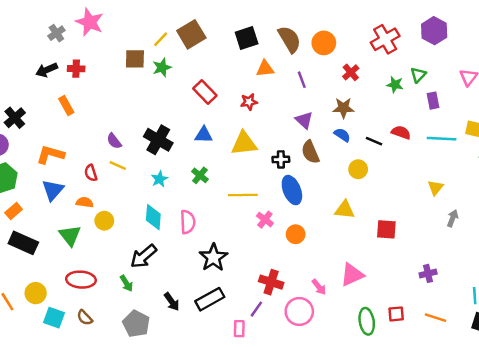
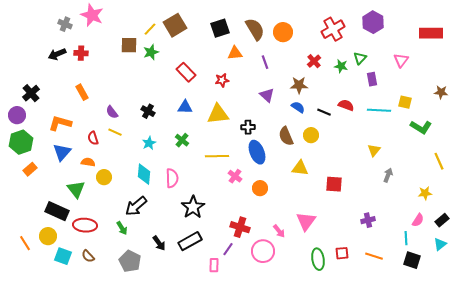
gray cross: (56, 33) -> (65, 24), turned -32
red cross: (351, 72) -> (314, 61), moved
orange rectangle: (66, 105) -> (82, 92), moved
black cross: (158, 140) -> (148, 111), size x0.6
brown semicircle: (310, 152) -> (286, 136), moved
black rectangle: (23, 243) -> (57, 211), moved
pink triangle: (352, 275) -> (306, 221), turned -30

